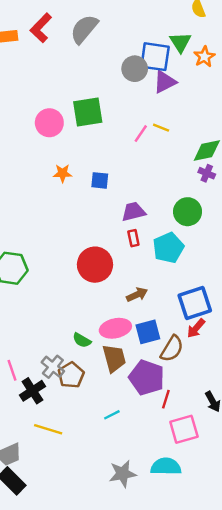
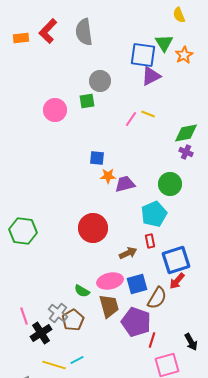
gray semicircle: (84, 29) -> (84, 32), turned -48
gray circle: (135, 69) -> (100, 81), moved
green square: (88, 112) -> (87, 101), size x0.6
orange star: (63, 173) -> (108, 176), moved
red rectangle: (133, 238) -> (150, 241), moved
cyan line: (112, 415) -> (77, 360), moved

